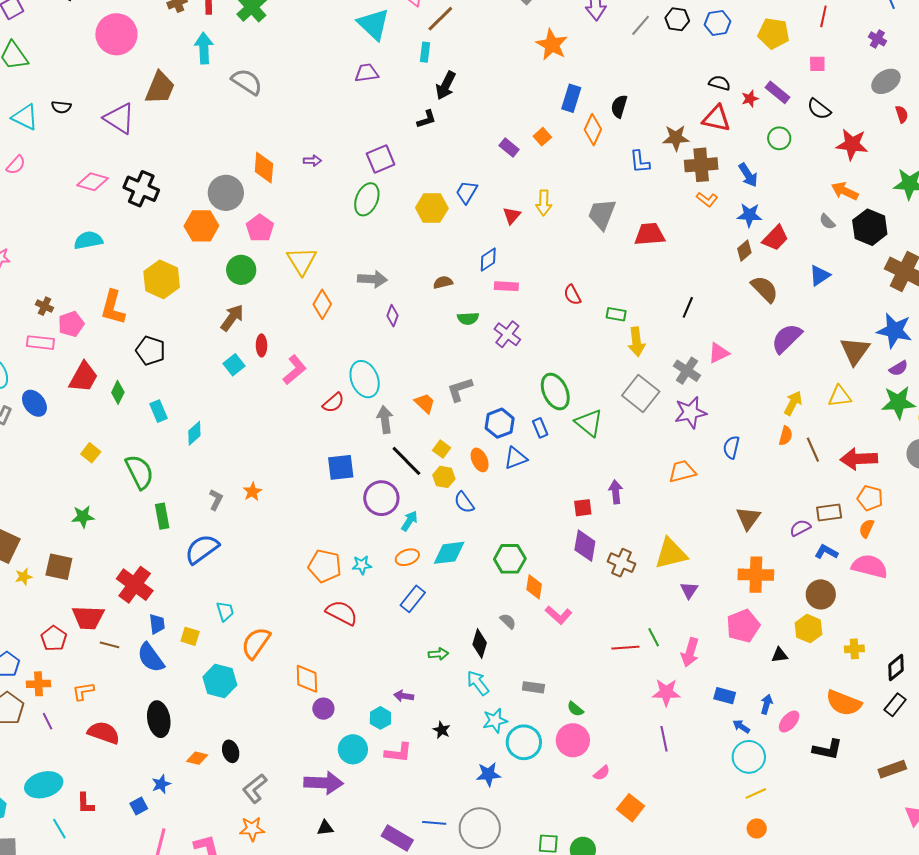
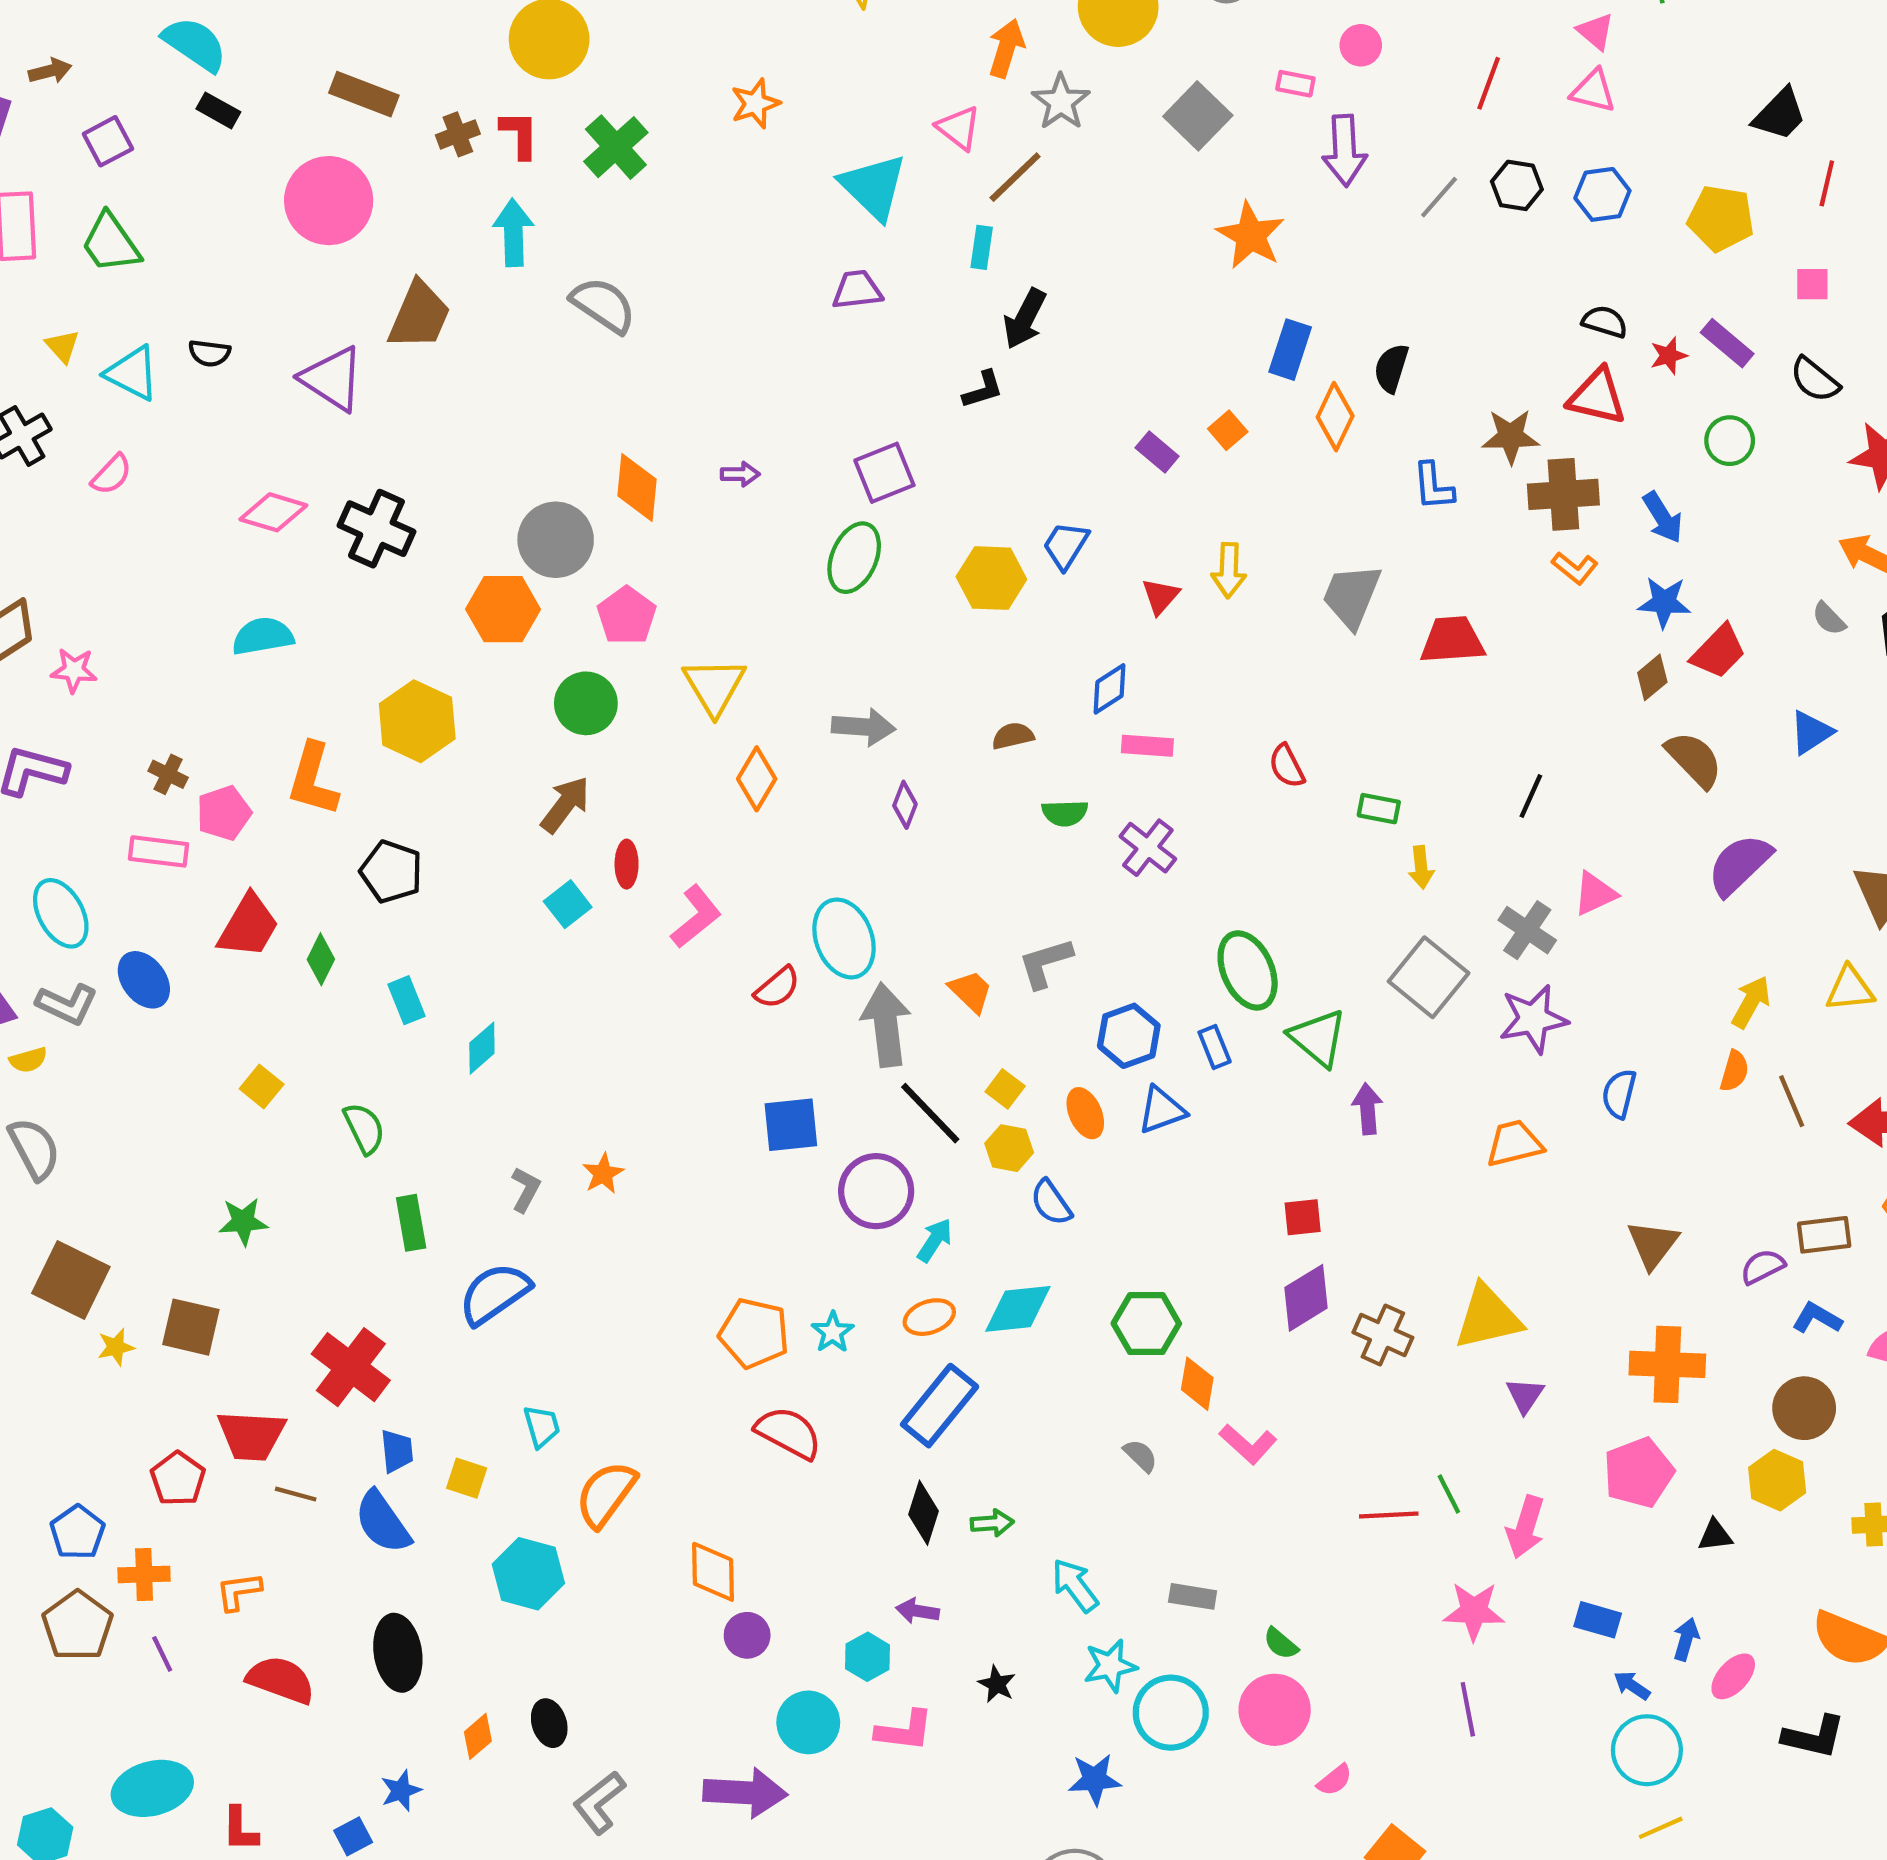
yellow arrow: (636, 342) -> (1421, 867), size x0.7
gray arrow: (385, 420) -> (886, 1025), size x1.4
green semicircle: (139, 472) -> (364, 1128), size x0.7
purple arrow: (616, 492) -> (1367, 1109), moved
purple diamond: (585, 546) -> (1306, 1298), turned 48
cyan star: (362, 565) -> (833, 1332), turned -30
blue rectangle: (413, 599) -> (940, 1406), size x1.4
black diamond: (480, 644) -> (924, 1513), moved
orange diamond: (197, 758) -> (478, 1736), turned -55

